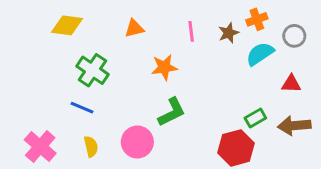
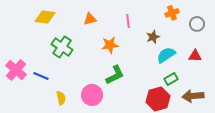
brown star: (229, 33) -> (153, 37), moved
cyan semicircle: (260, 54) -> (166, 55), moved
blue line: (82, 108) -> (41, 76), moved
brown arrow: (294, 126) -> (193, 96), moved
pink cross: (40, 146) -> (16, 70), moved

